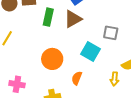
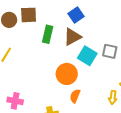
cyan square: (91, 51) -> (87, 56), moved
orange circle: (52, 59) -> (67, 74), moved

